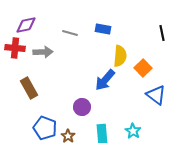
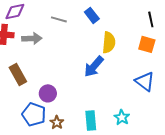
blue rectangle: (103, 29) -> (92, 15), turned 42
orange square: (143, 68) -> (147, 44), moved, turned -30
purple circle: (82, 107) -> (48, 93), moved

